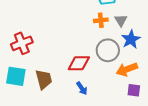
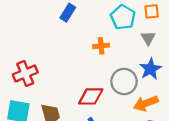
orange cross: (101, 20) -> (101, 46), moved
gray triangle: (121, 20) -> (148, 38), moved

